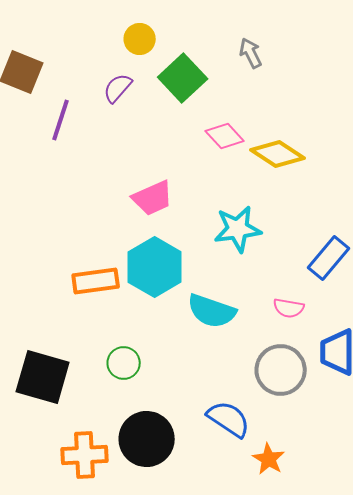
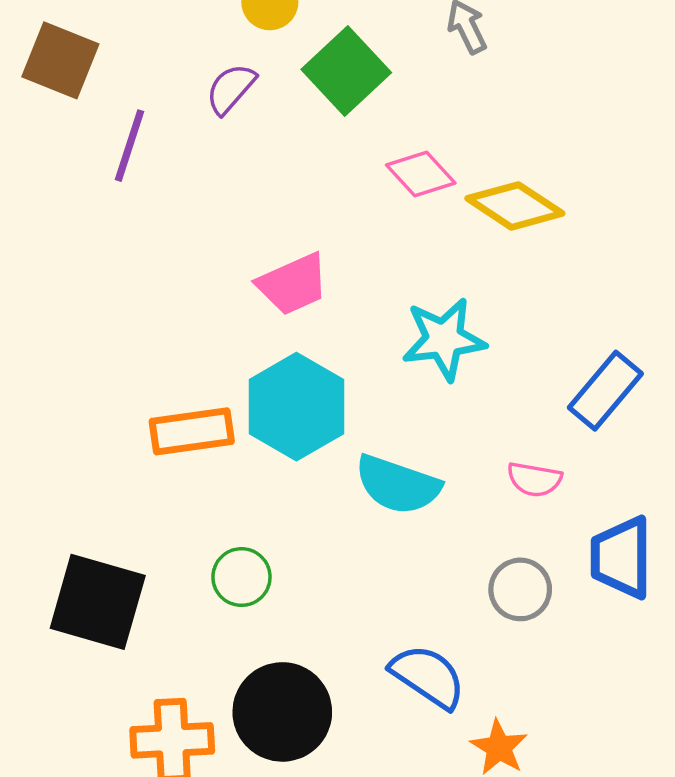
gray circle: (281, 370) -> (520, 589), size x0.7

